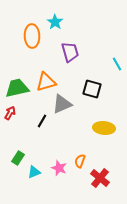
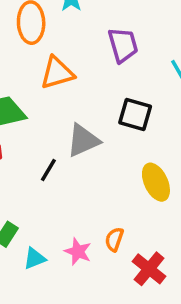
purple trapezoid: (70, 52) -> (123, 45), moved
orange triangle: (46, 82) -> (57, 73), moved
yellow ellipse: (104, 128) -> (156, 182), turned 60

